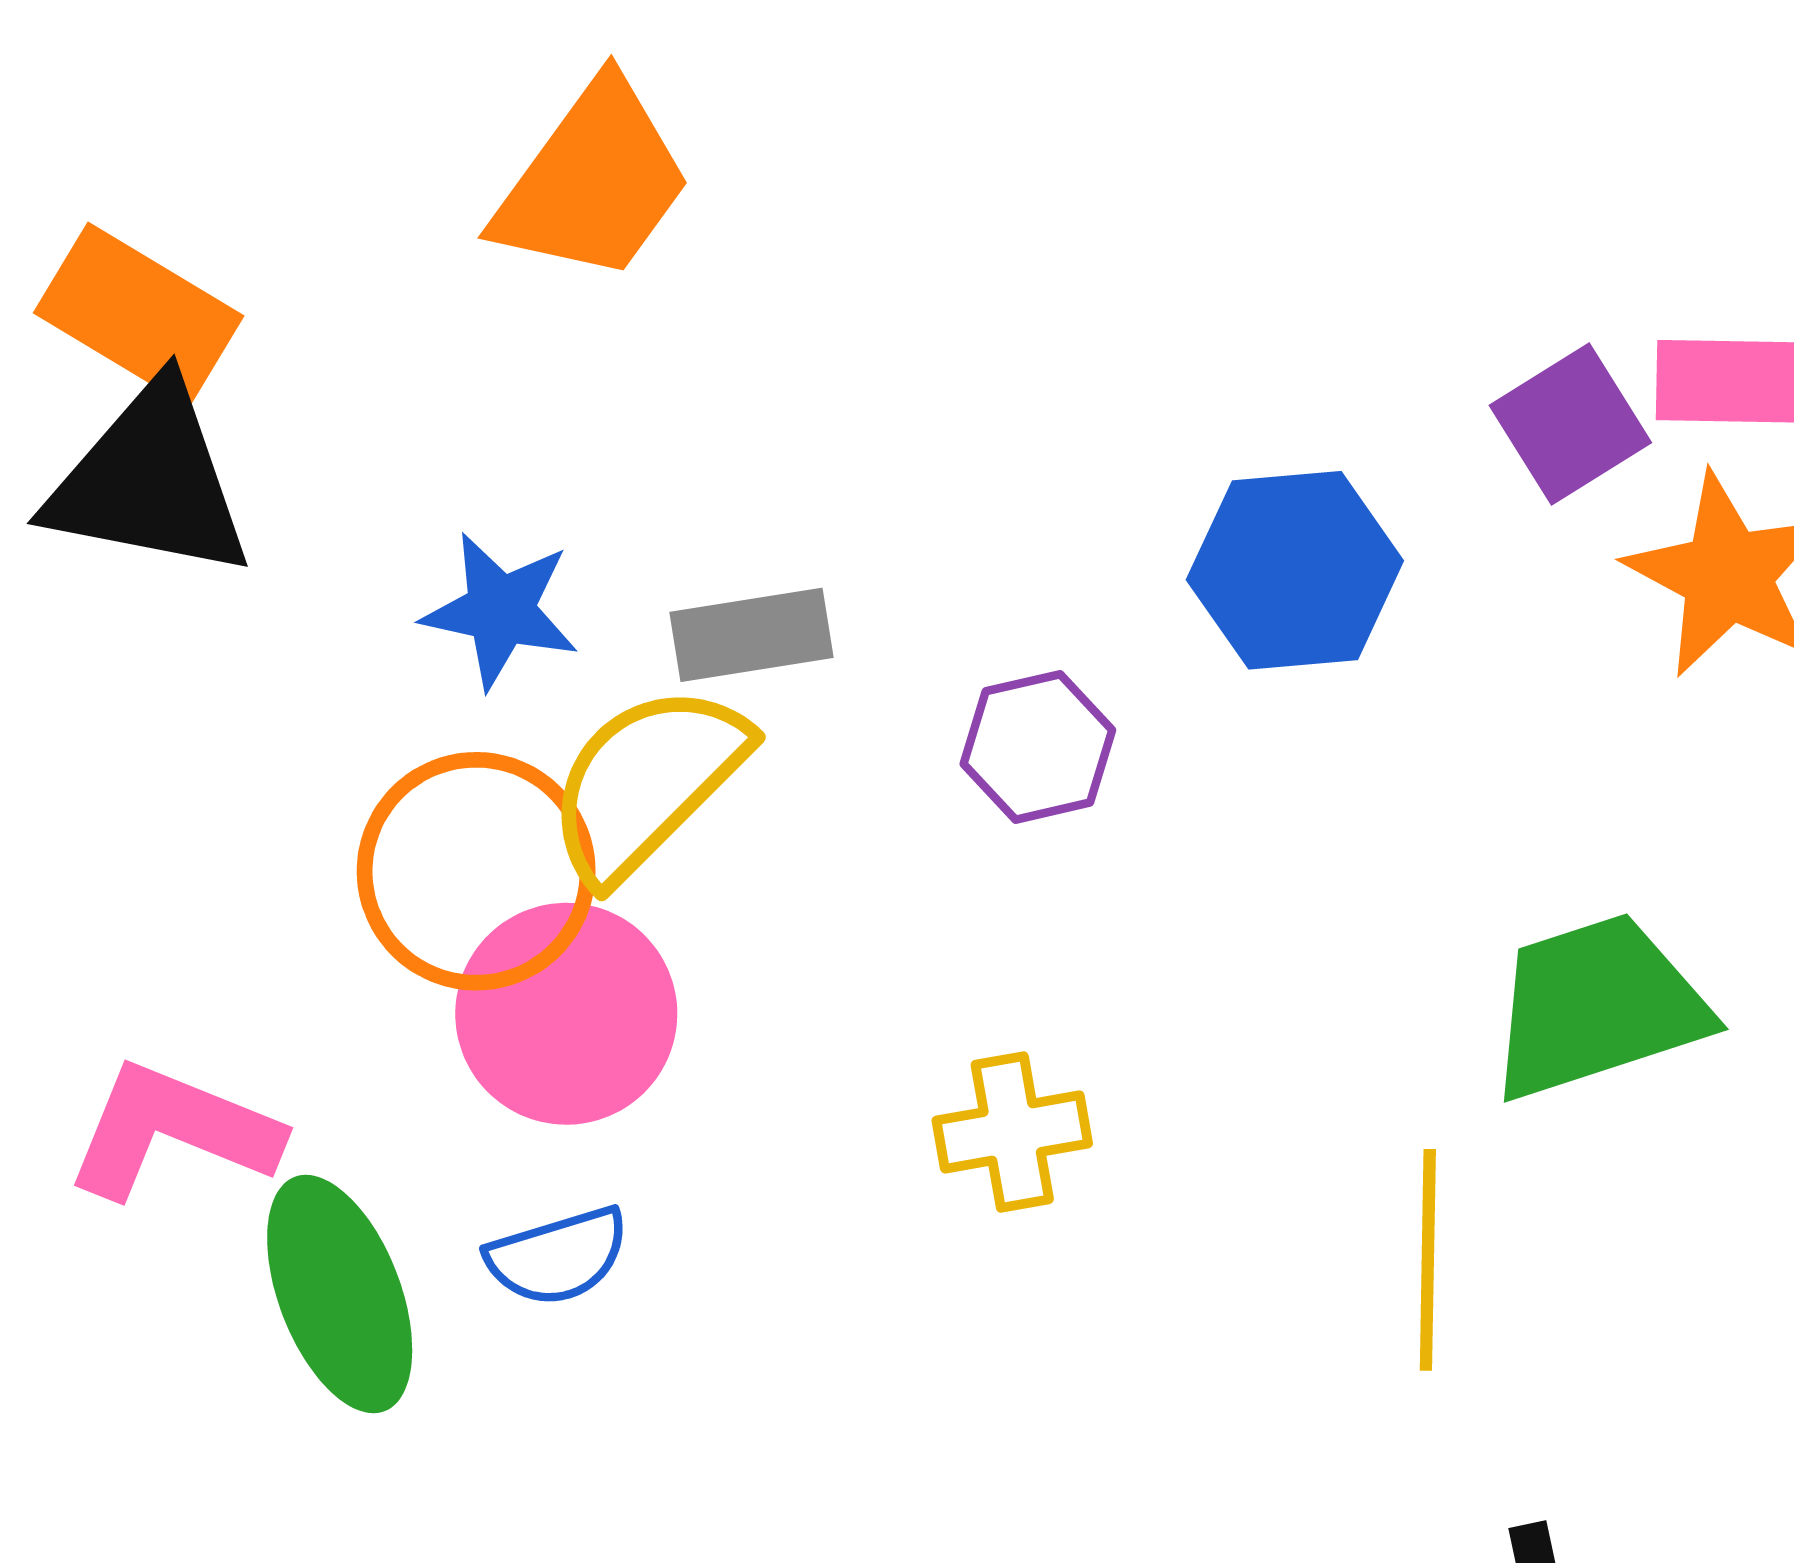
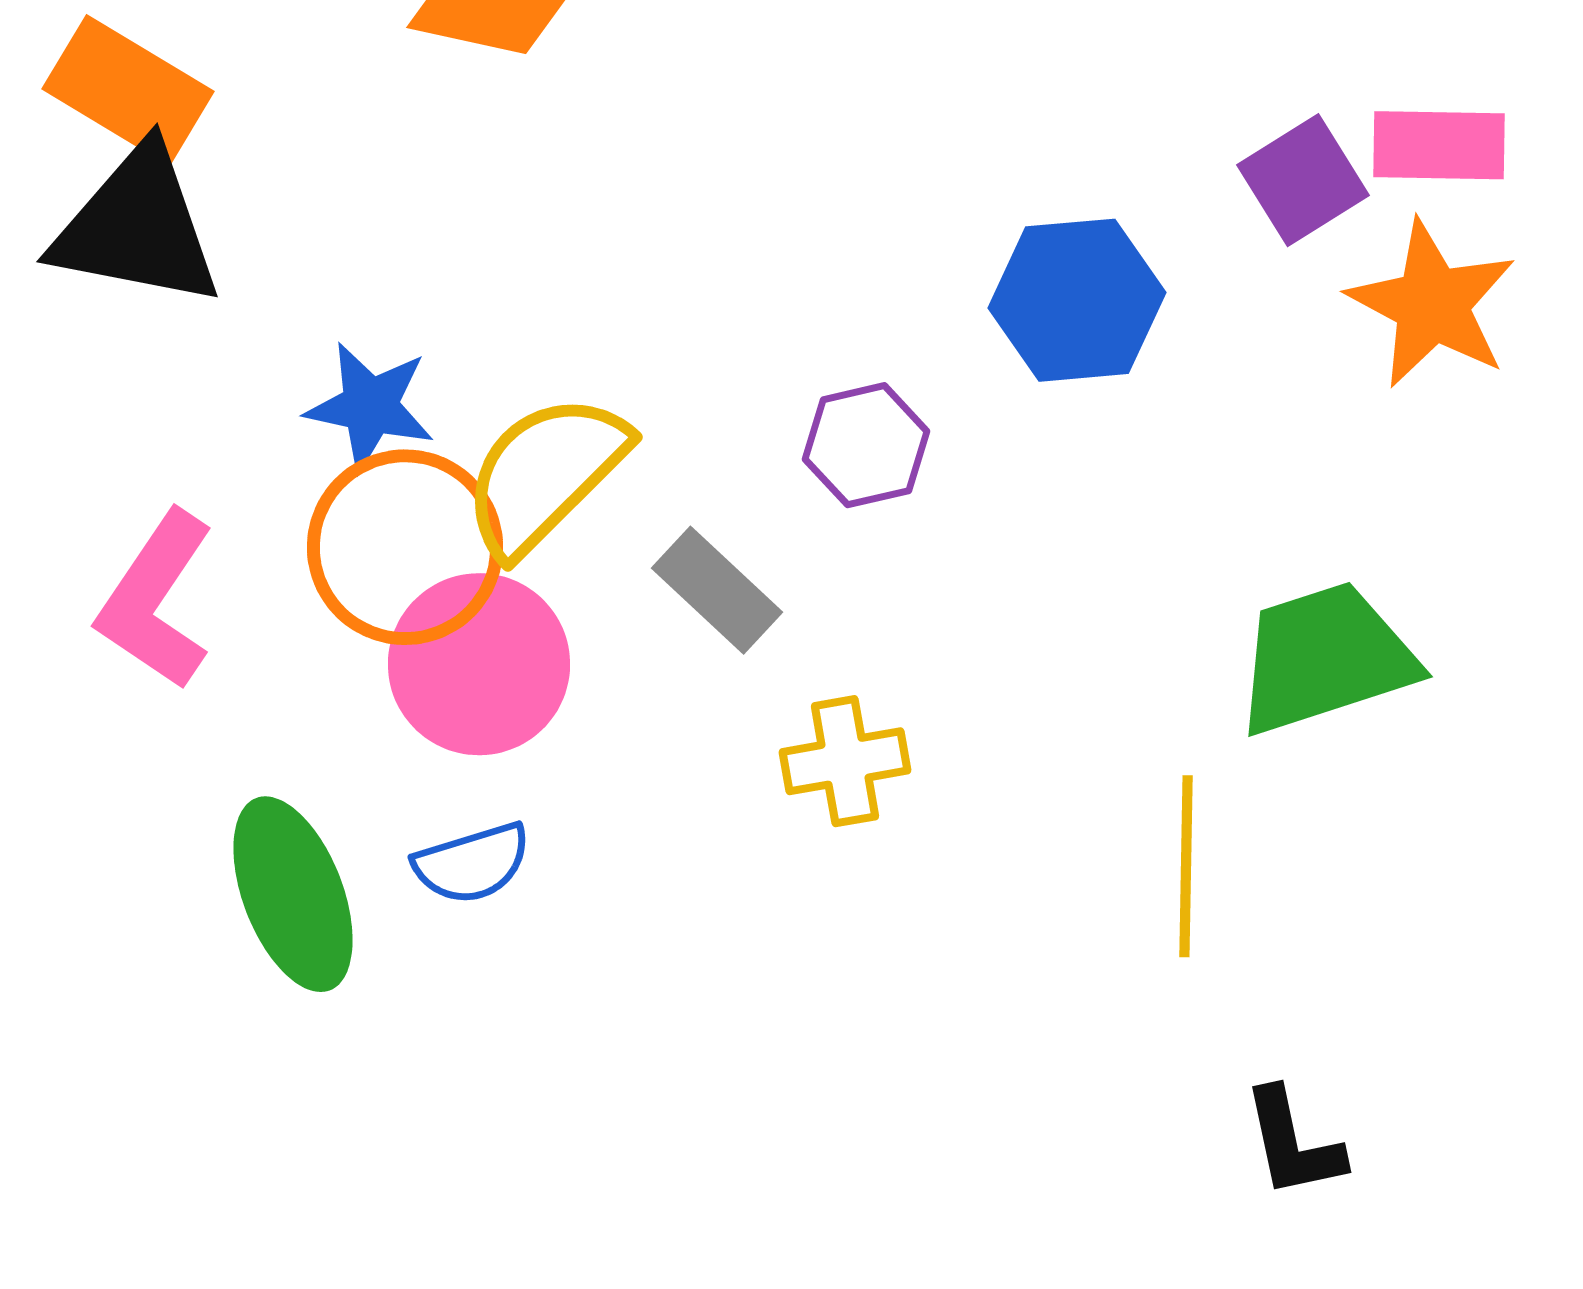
blue star: (501, 610) -> (370, 406), moved
gray rectangle: (752, 635) -> (717, 590), moved, turned 52
pink L-shape: (173, 1131) -> (156, 600), moved, turned -78

